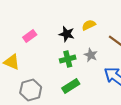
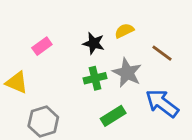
gray star: (91, 55) -> (127, 73), size x1.5
green rectangle: (71, 86) -> (113, 116), moved

